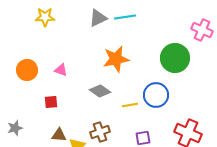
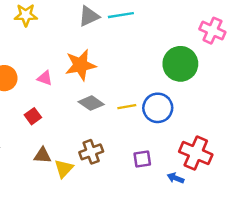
orange star: (116, 59) -> (80, 65), moved
red square: (51, 102) -> (33, 116), turned -32
yellow line: (130, 105) -> (127, 107), moved

